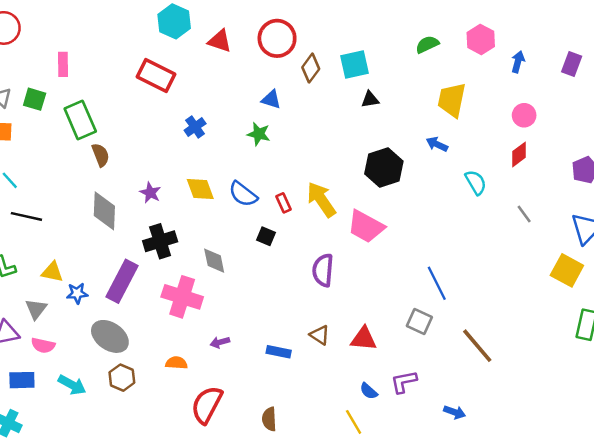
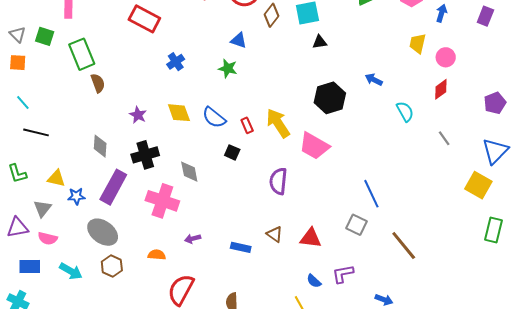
yellow trapezoid: (452, 100) -> (418, 43), moved, size x0.7
gray diamond: (104, 211) -> (100, 146), moved, size x0.7

